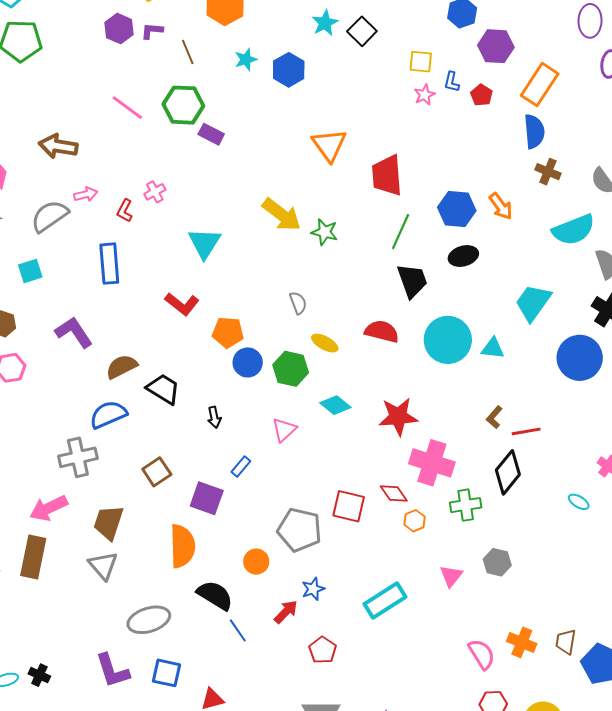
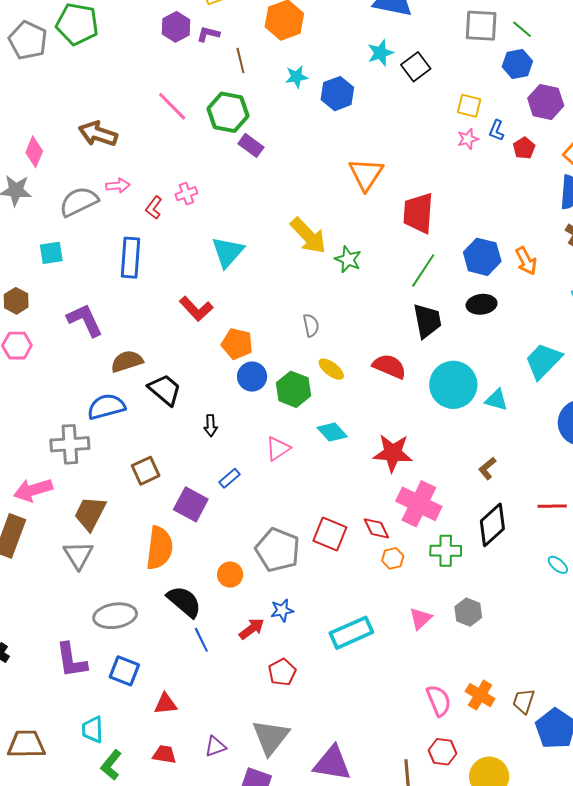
red line: (526, 431) -> (552, 506), moved

